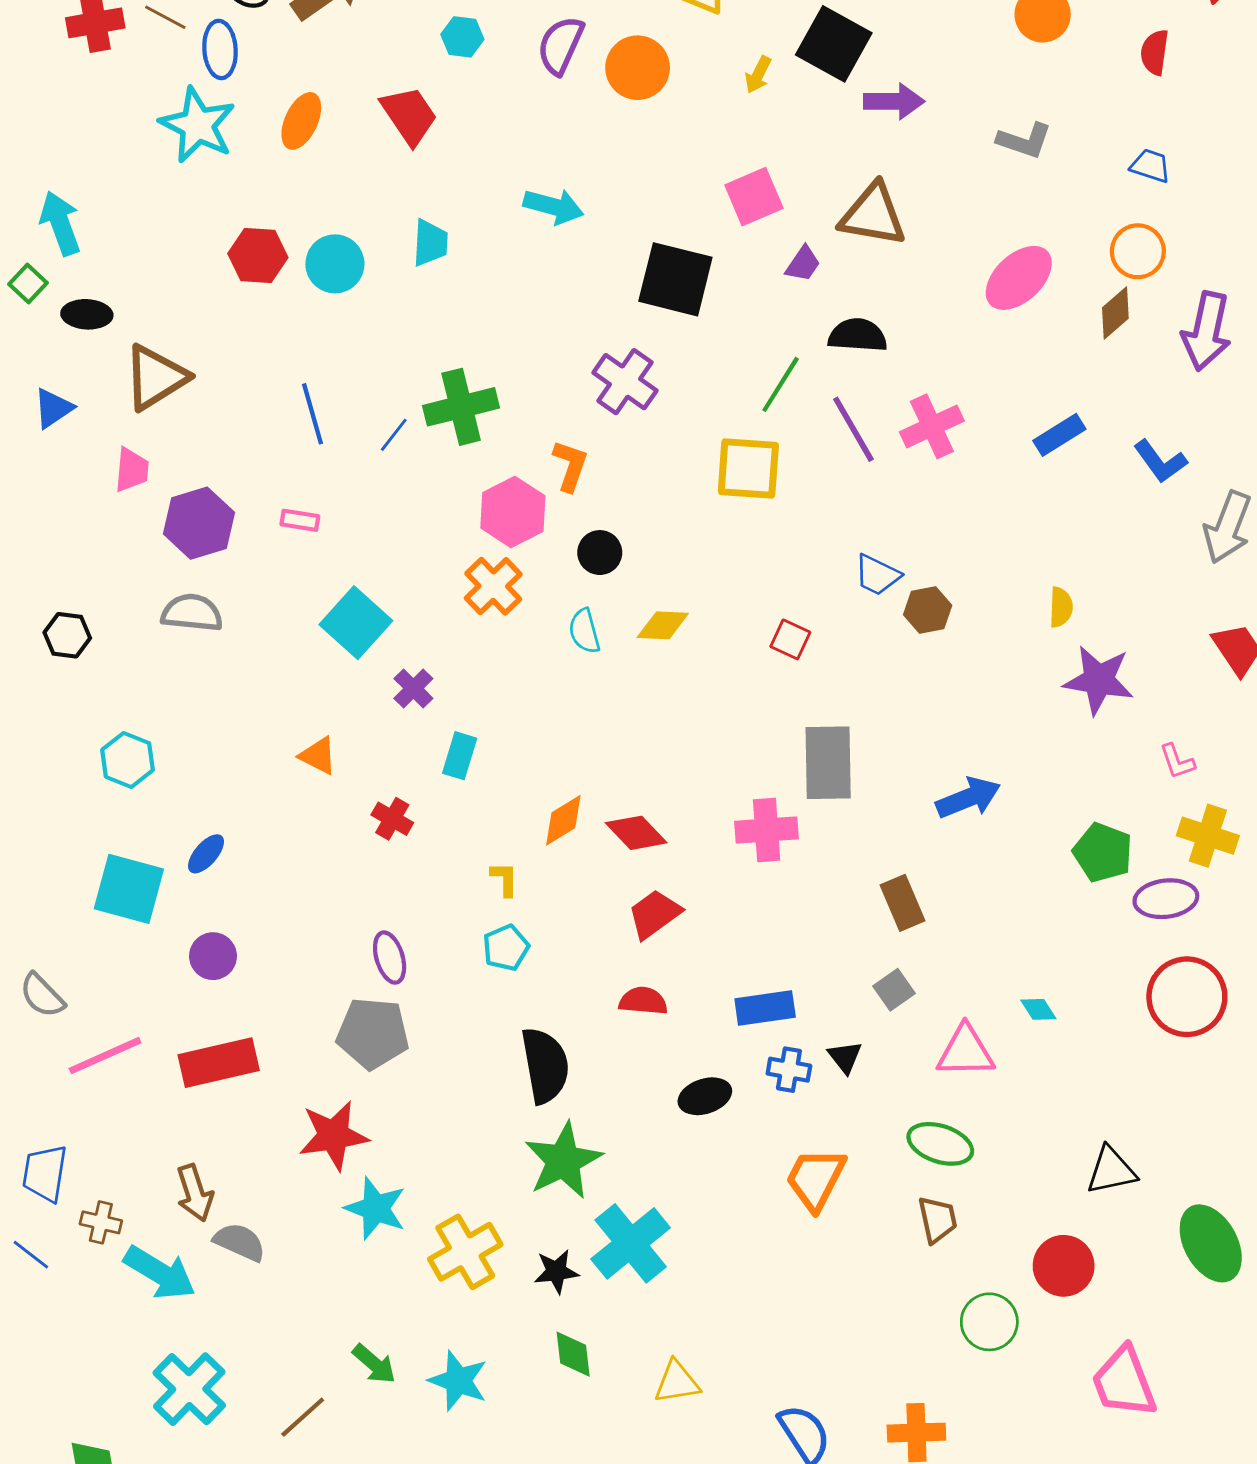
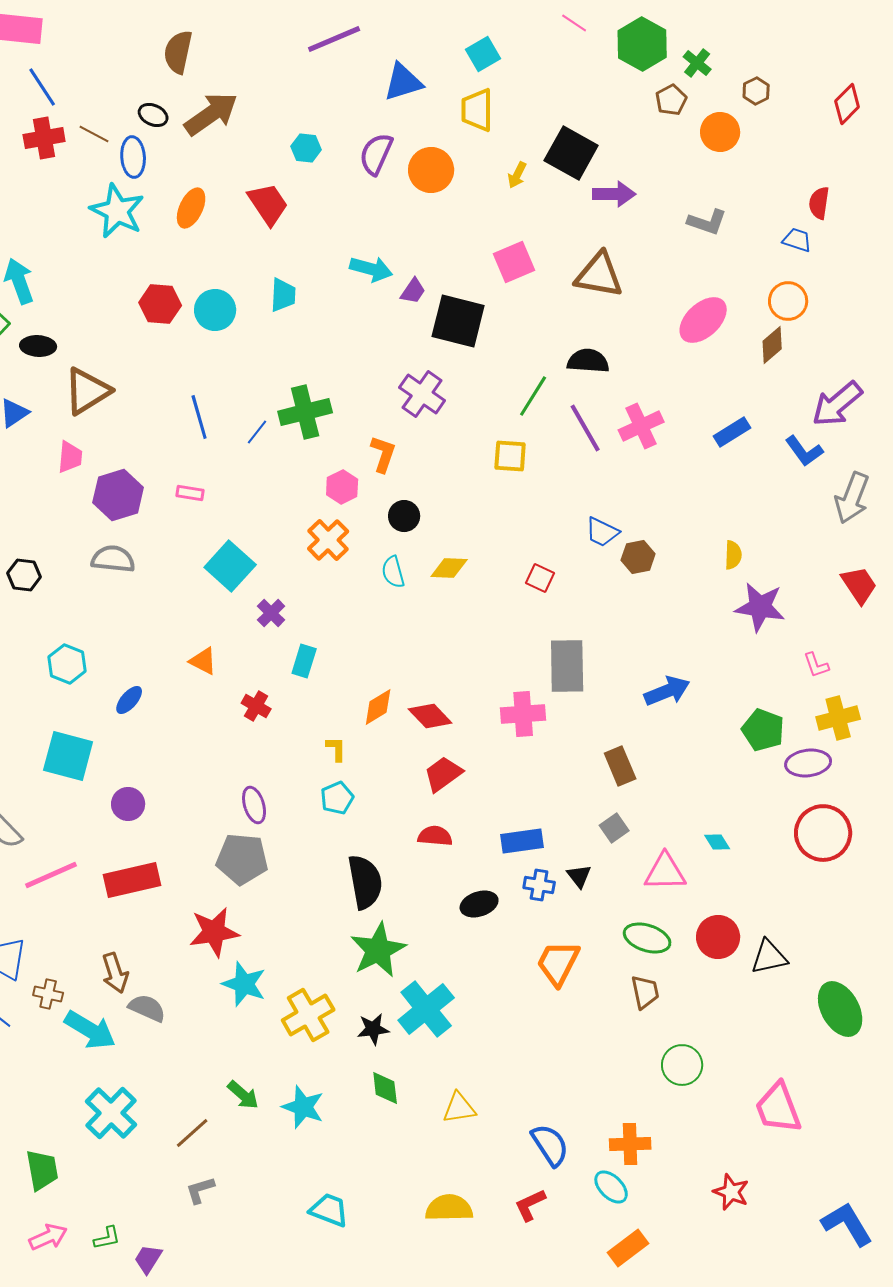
red semicircle: (1155, 52) -> (819, 203), moved
purple trapezoid: (803, 264) -> (413, 291), moved
purple arrow: (1207, 331) -> (837, 404), moved, turned 38
yellow square: (748, 468) -> (510, 456), size x0.7
pink hexagon: (513, 512) -> (342, 487), size x0.7
yellow cross: (1208, 836) -> (838, 718), turned -33
blue ellipse: (206, 854) -> (129, 700), moved
red circle: (1064, 1266) -> (718, 937), moved

